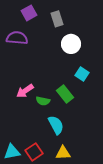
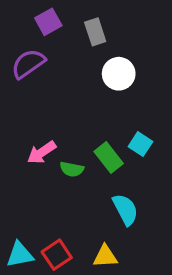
purple semicircle: (17, 38) -> (28, 64), turned -40
cyan square: (82, 74) -> (140, 144), moved
cyan semicircle: (56, 125) -> (125, 209), moved

